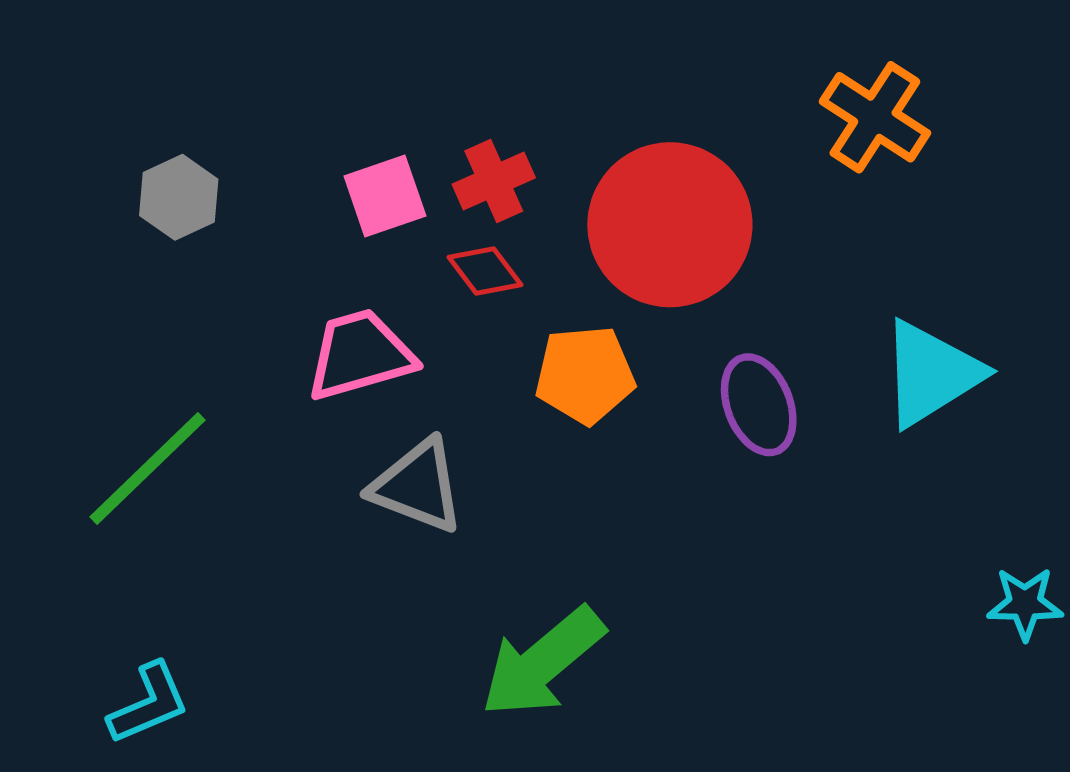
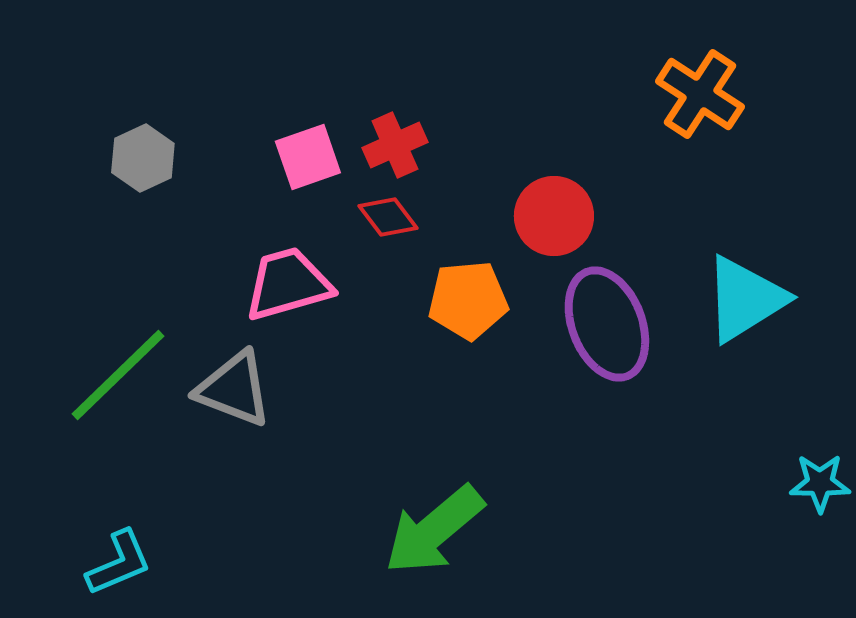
red circle: (670, 225) -> (554, 216), moved, size x0.6
purple ellipse: (759, 405) -> (607, 324), size x1.4
gray triangle: (417, 486) -> (234, 389), moved

